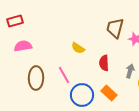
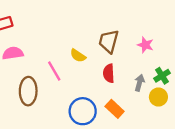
brown trapezoid: (115, 28) -> (109, 41), moved
pink line: (64, 75) -> (54, 71), moved

